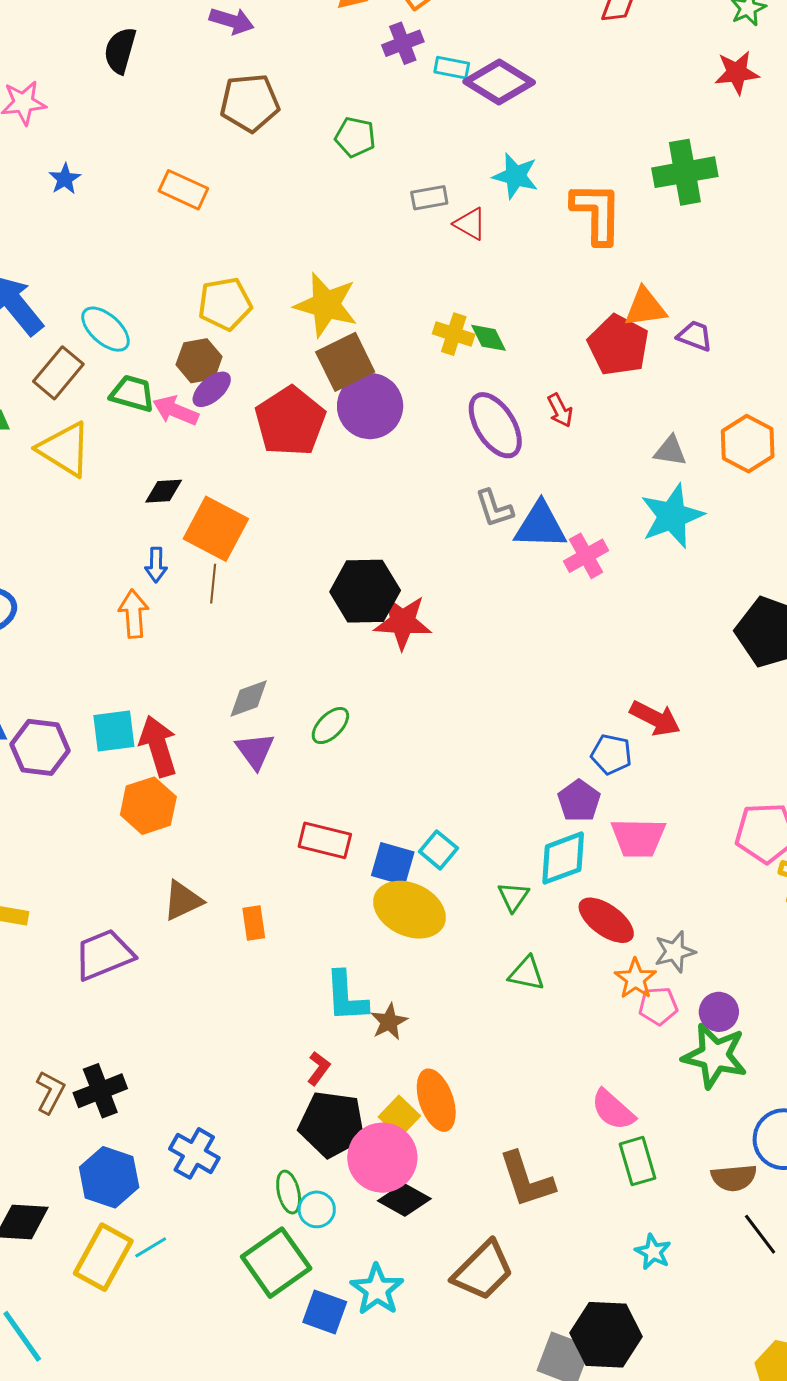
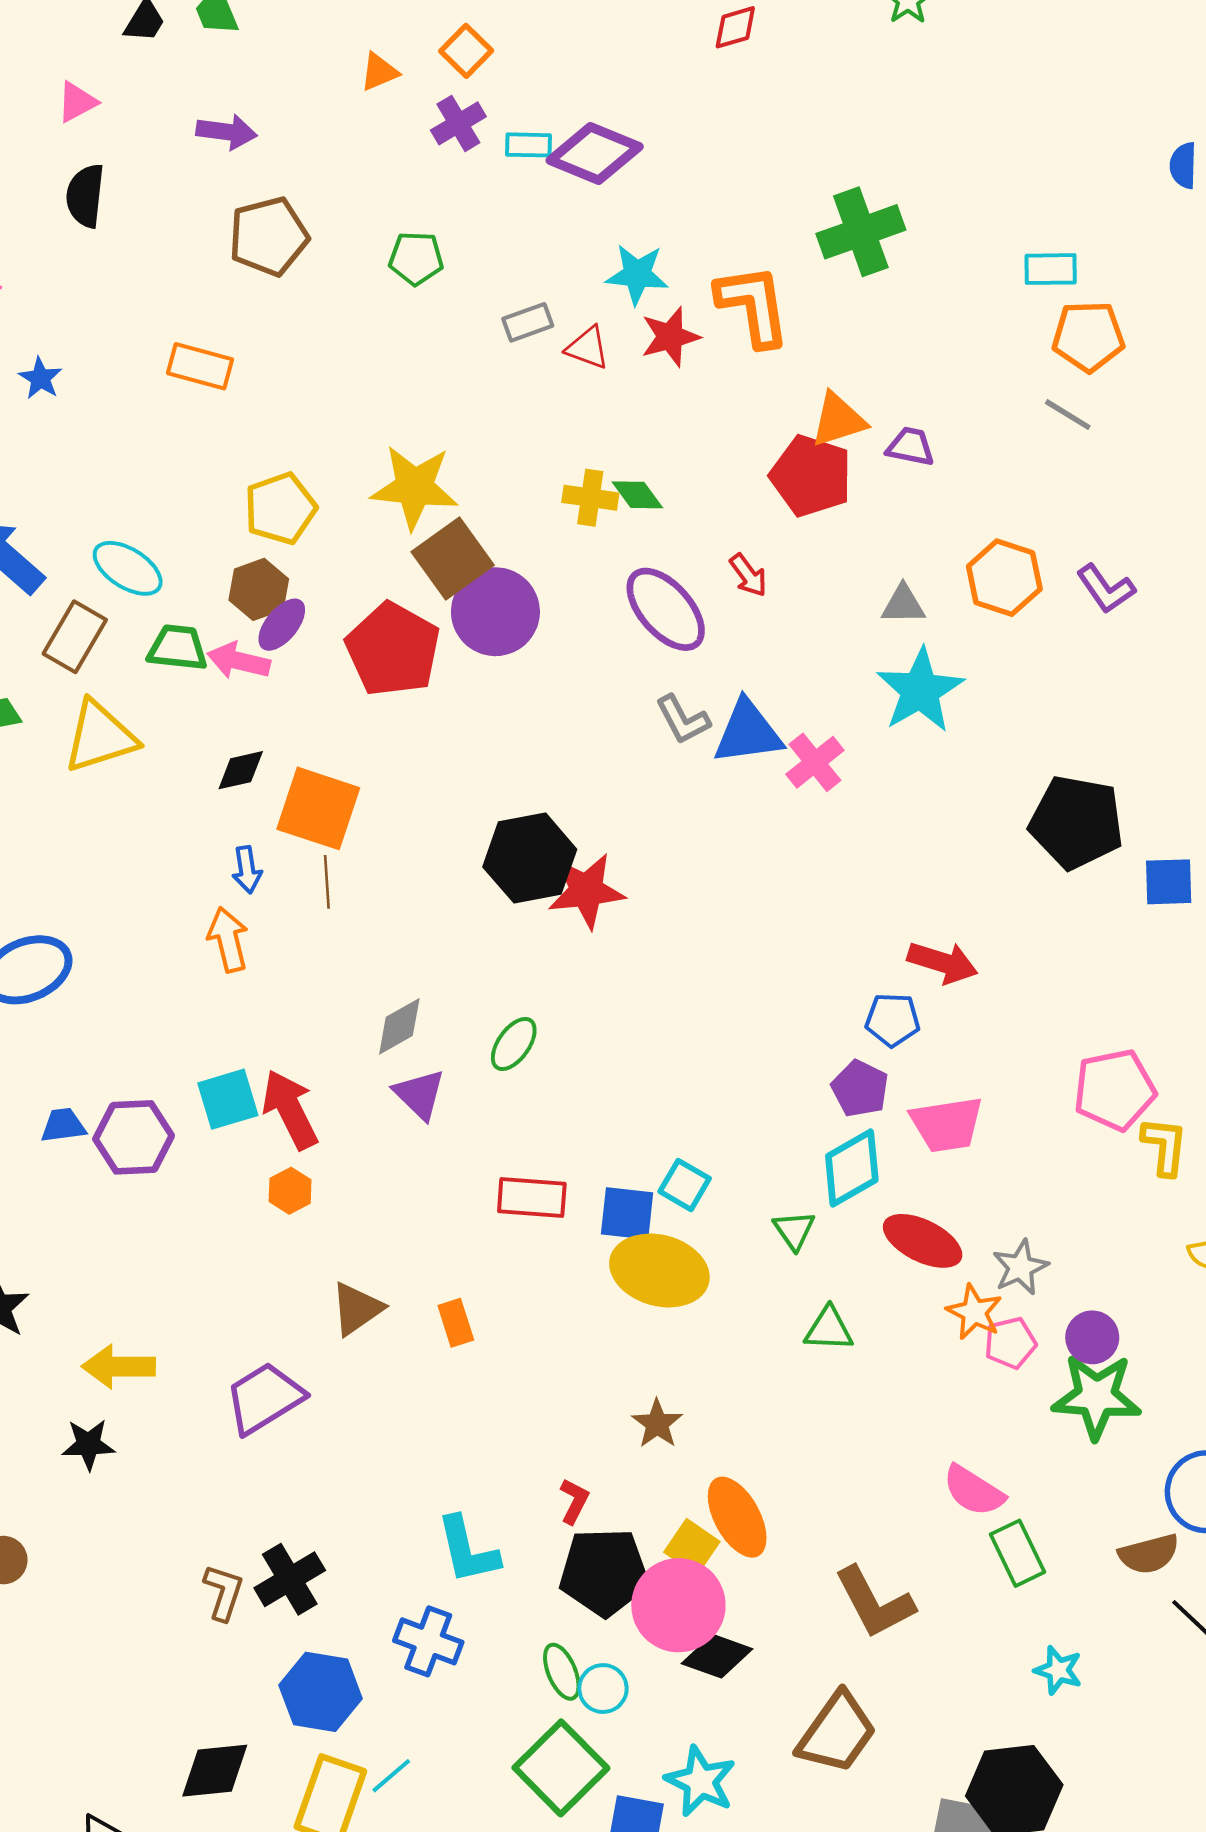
red star: (737, 73) -> (670, 337), moved
yellow triangle: (65, 449) -> (100, 737), turned -40
orange hexagon: (148, 806) -> (290, 1191), size x0.6
cyan L-shape: (346, 997) -> (468, 1550), moved

